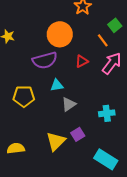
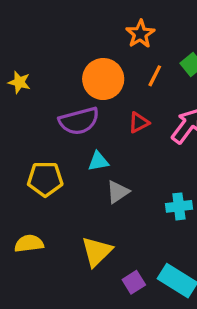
orange line: (103, 40) -> (155, 76), moved, turned 64
purple square: (78, 134) -> (134, 282), moved
yellow semicircle: (16, 148) -> (29, 243), moved

